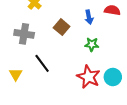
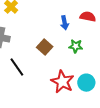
brown square: (62, 27) -> (45, 47), moved
green star: (92, 44) -> (76, 46), moved

